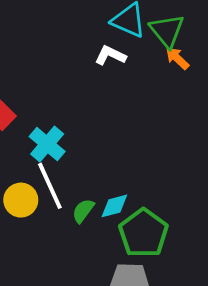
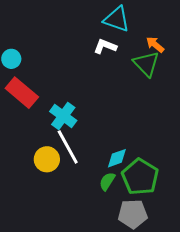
green triangle: (167, 31) -> (146, 64), moved
green semicircle: (83, 211) -> (107, 181), moved

